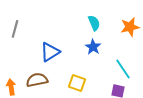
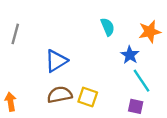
blue star: (93, 47) -> (130, 55), moved
brown semicircle: (37, 80) -> (60, 95), moved

